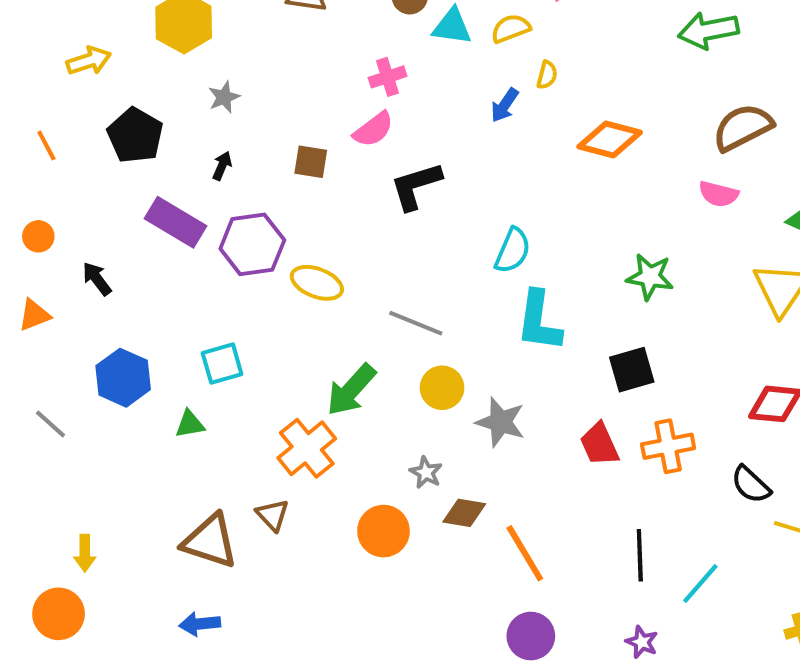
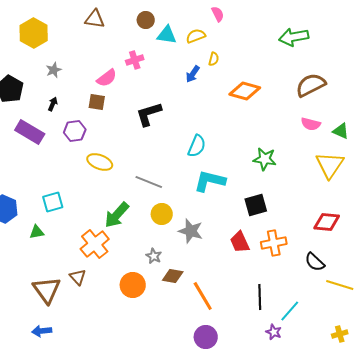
pink semicircle: (373, 129) -> (107, 78), moved
pink semicircle: (719, 194) -> (311, 124), moved
purple hexagon: (252, 244) -> (75, 131), moved, size x0.7
cyan L-shape: (539, 321) -> (210, 181), turned 96
brown triangle: (210, 541) -> (47, 290), turned 36
purple star: (642, 642) -> (274, 332), moved

